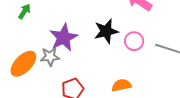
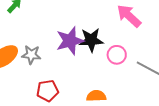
purple star: (64, 38) -> (70, 41), moved

